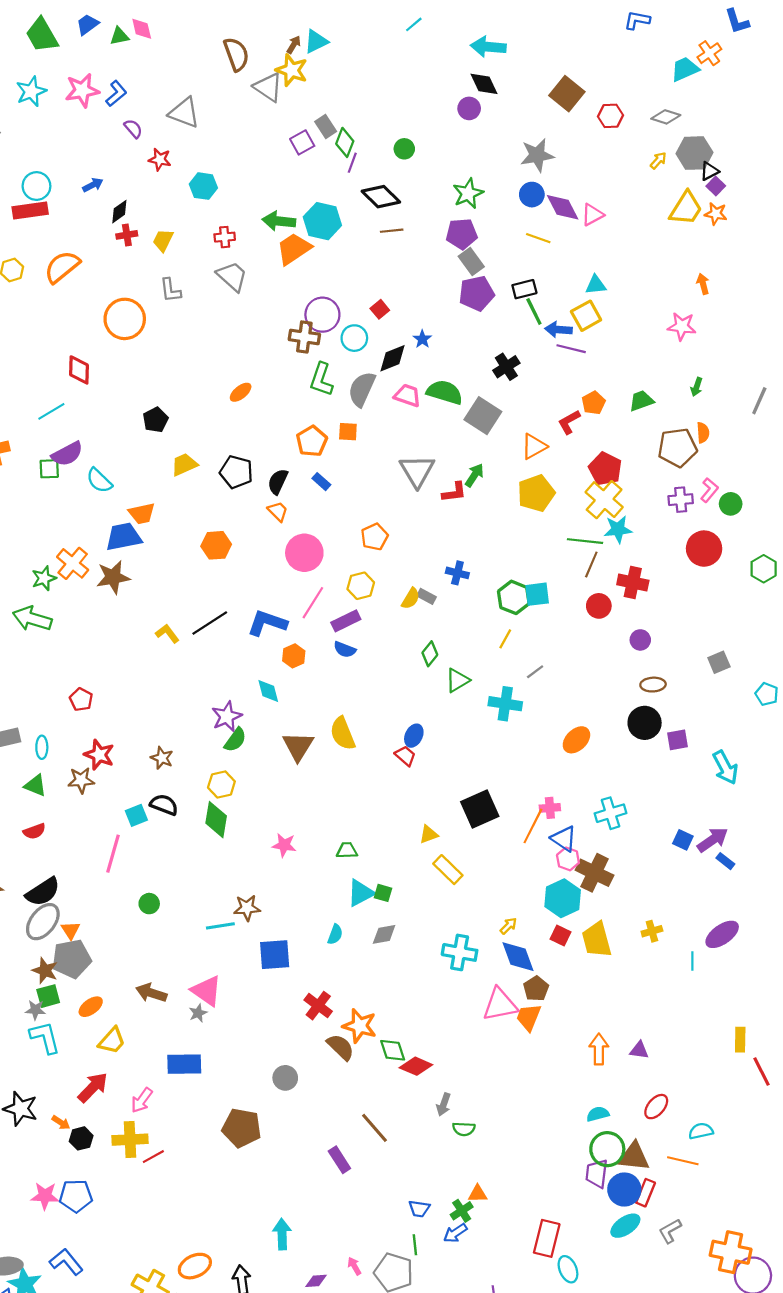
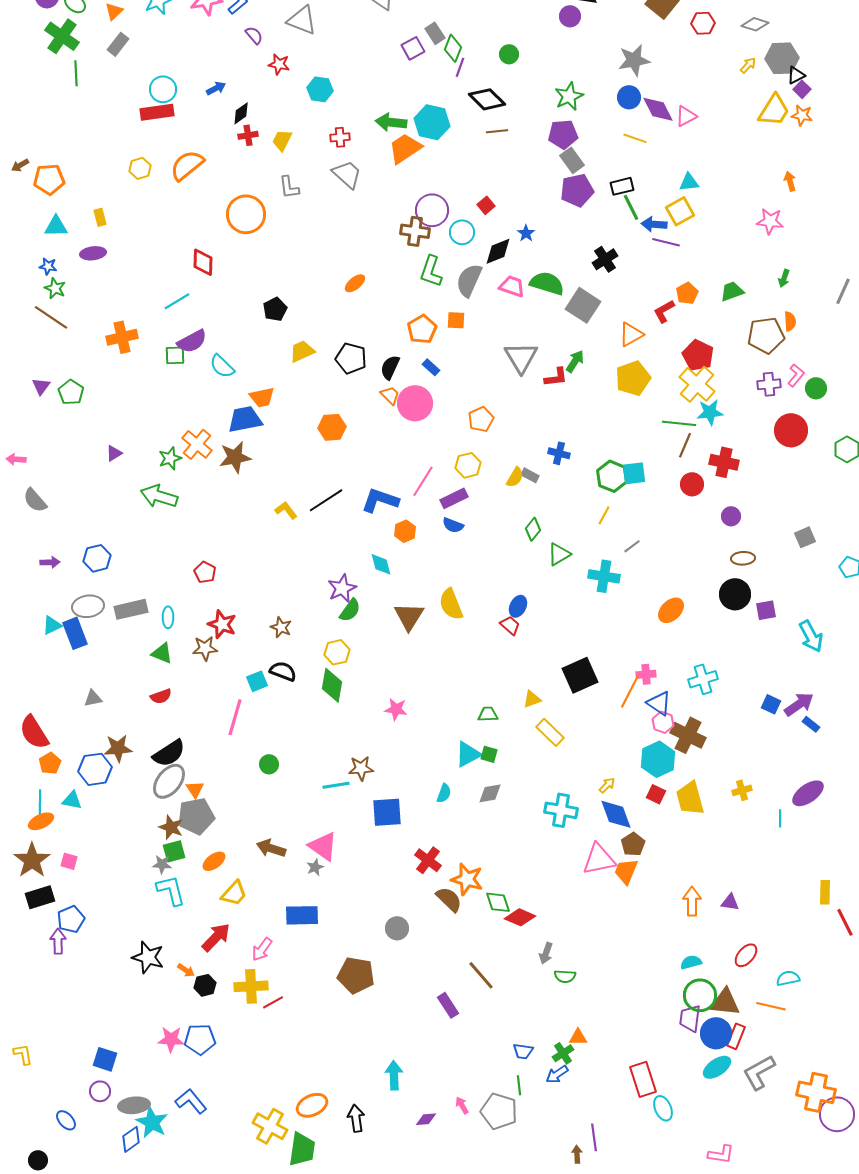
pink circle: (304, 553) -> (415, 403), moved
green trapezoid: (347, 850) -> (488, 714), moved
gray L-shape: (670, 1231) -> (759, 1072), size x1.5
red rectangle: (547, 1238) -> (643, 1079), turned -32

